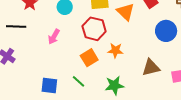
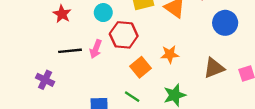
black line: (16, 26) -> (70, 51), moved
red hexagon: (94, 29) -> (124, 35), moved

